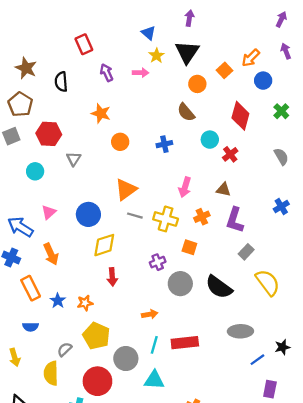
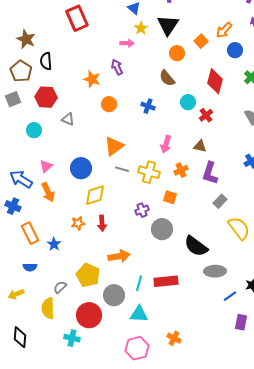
red rectangle: (84, 44) -> (77, 18), size x1.4
purple arrow: (107, 73) -> (117, 67), moved
black semicircle: (61, 82) -> (46, 61), moved
blue cross: (164, 144) -> (148, 106), turned 32
gray triangle: (74, 159) -> (68, 119), turned -40
orange arrow: (51, 254) -> (48, 192), moved
black semicircle: (219, 287) -> (196, 246), moved
orange star: (85, 303) -> (78, 223), moved
orange arrow: (150, 314) -> (119, 256), moved, size x1.5
yellow arrow: (15, 357) -> (16, 294), turned 84

